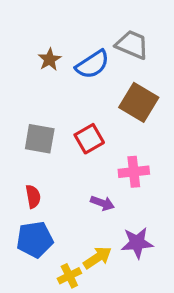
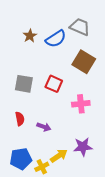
red square: (89, 139) -> (54, 84), turned -36
purple arrow: (102, 203) -> (44, 127), moved
blue pentagon: (35, 239) -> (21, 159), moved

